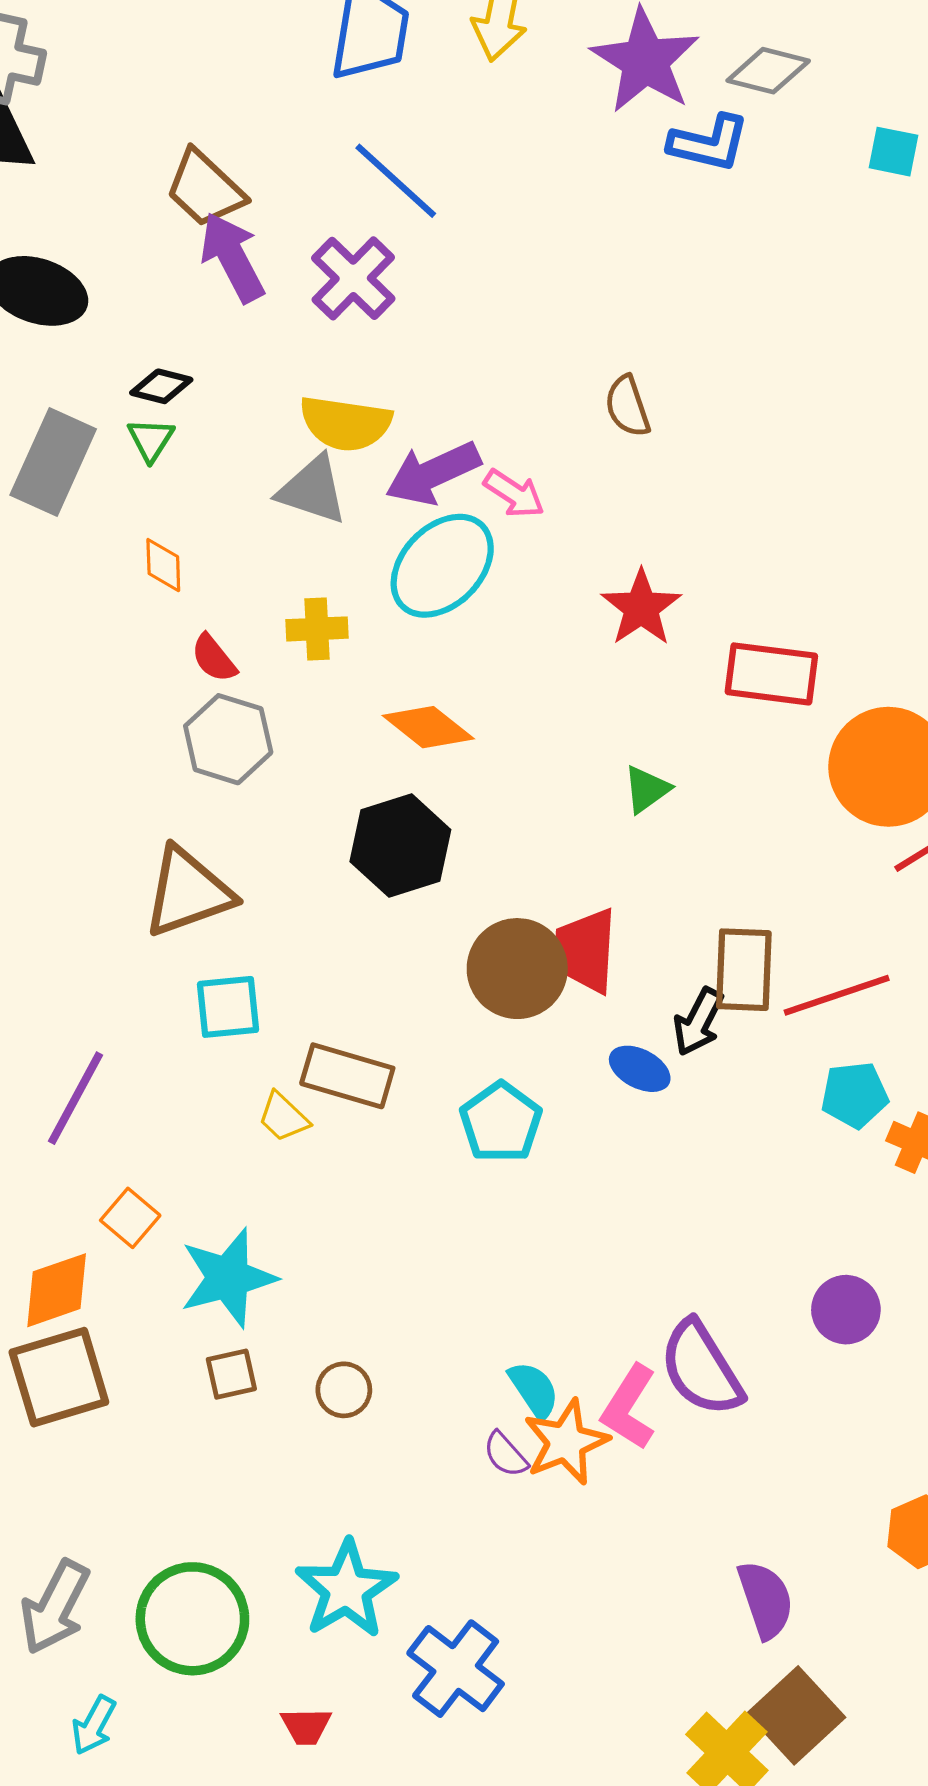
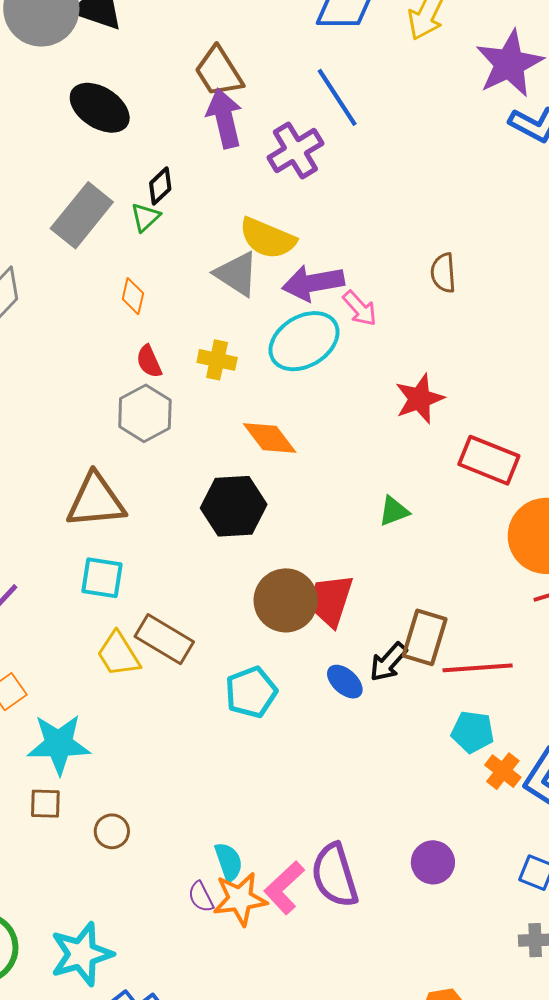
black diamond: (161, 386) -> (160, 186), turned -72
yellow trapezoid: (283, 1117) -> (118, 654), size x1.4

